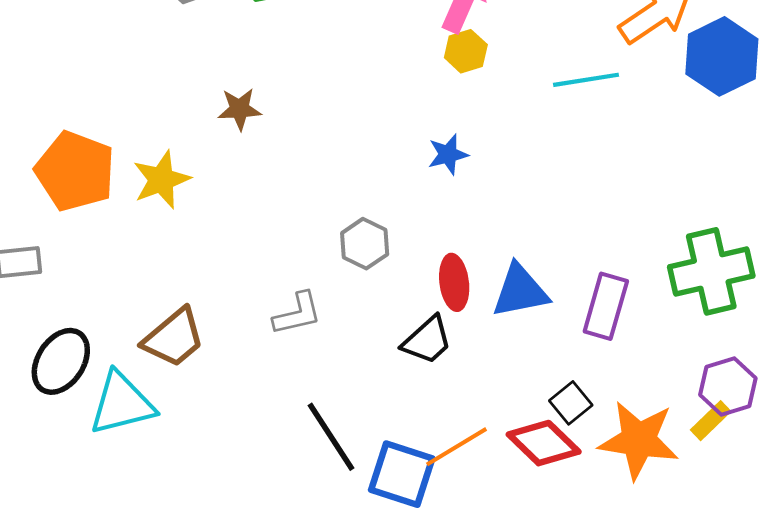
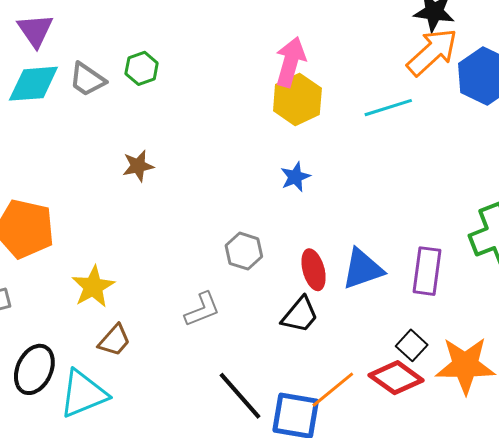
yellow hexagon: (466, 51) -> (297, 99), size x1.6
yellow star: (161, 180) -> (93, 287), moved
brown trapezoid: (174, 338) -> (114, 340), size x0.7

